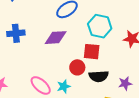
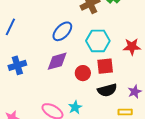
red square: (92, 52) -> (105, 66), moved
red circle: (77, 67) -> (83, 73), moved

